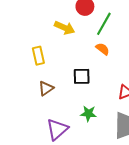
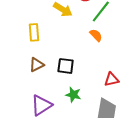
black square: (82, 76) -> (66, 66), moved

